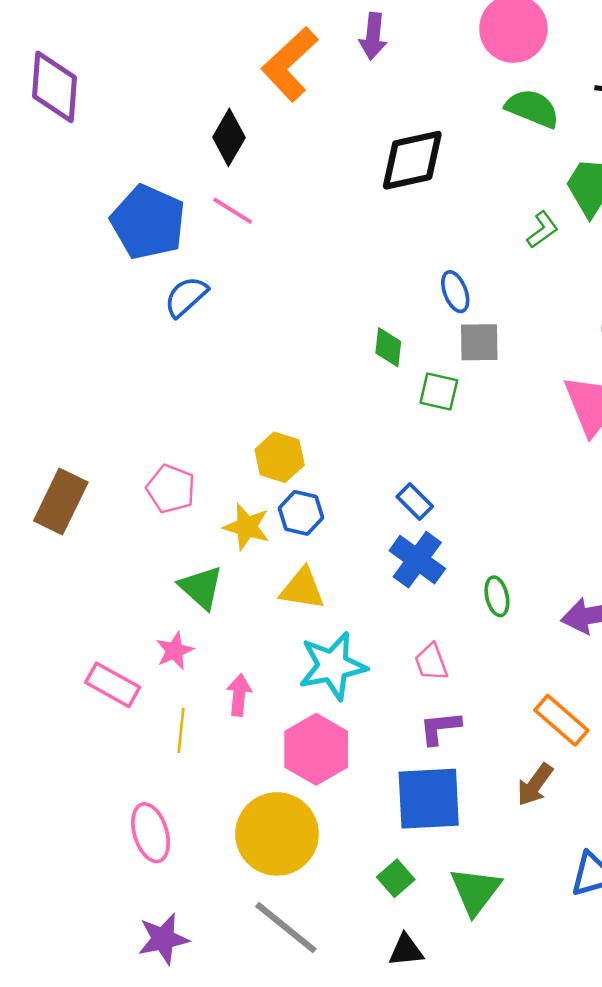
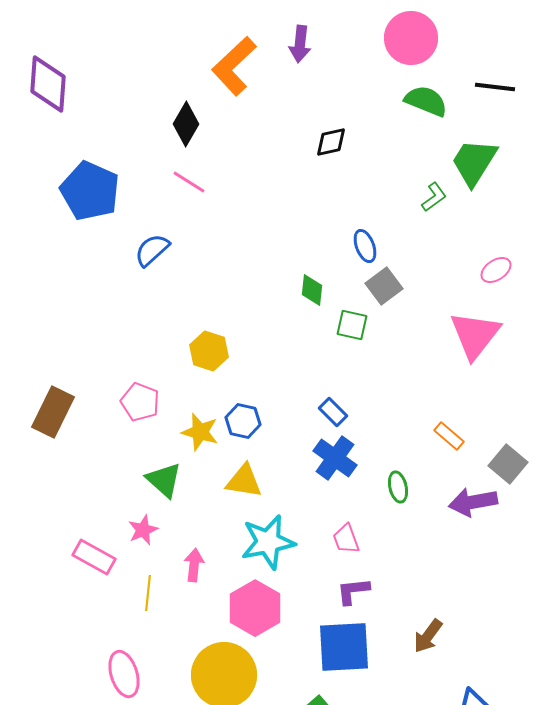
black diamond: (412, 160) -> (331, 142), size x0.6
blue pentagon: (148, 222) -> (90, 191), moved
gray square: (479, 342) -> (384, 286), turned -36
yellow hexagon: (280, 457) -> (209, 351), moved
orange rectangle: (561, 720) -> (449, 436), moved, size x0.7

